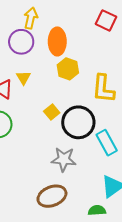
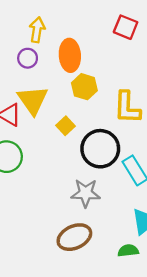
purple circle: (21, 42) -> (28, 58), size x0.7
yellow triangle: (23, 78) -> (33, 100), size x1.8
yellow square: (52, 112) -> (65, 126), moved

